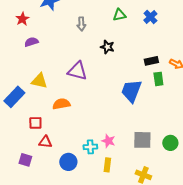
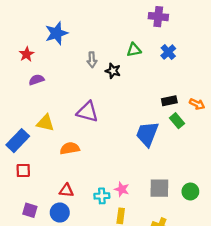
black star: (107, 47) -> (113, 71), moved
green rectangle: (158, 79) -> (177, 121), turned -32
red square: (35, 123) -> (23, 170), moved
red triangle: (45, 142) -> (66, 190), moved
blue circle: (68, 162) -> (60, 213), moved

